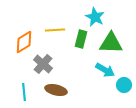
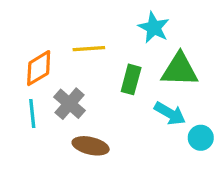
green rectangle: (81, 39) -> (131, 79), moved
cyan line: (24, 92) -> (32, 113), moved

